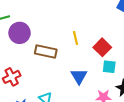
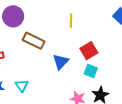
yellow line: (75, 38) -> (71, 21), moved
blue triangle: (79, 76) -> (61, 62), moved

